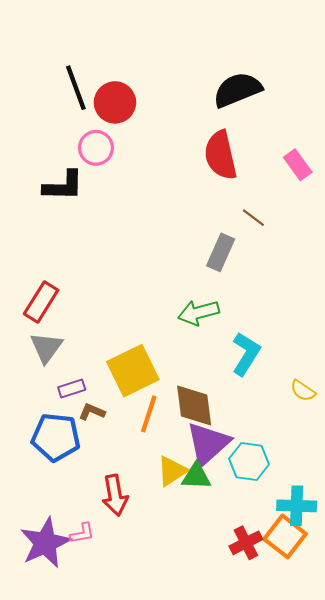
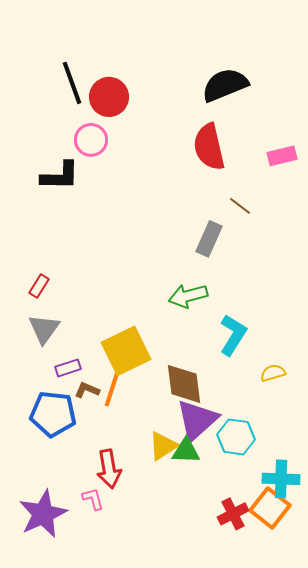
pink rectangle: (298, 165) -> (282, 156), turned -68
red rectangle: (41, 302) -> (39, 286), size x0.6
yellow semicircle: (303, 391) -> (273, 373), moved, turned 130
orange line: (149, 414) -> (112, 389), moved
pink L-shape: (82, 533) -> (93, 499), moved, turned -95

